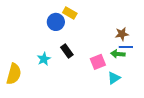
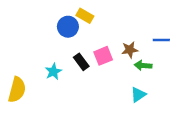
brown star: (122, 34) -> (130, 50), moved
blue line: (126, 47) -> (161, 40), moved
pink square: (98, 62) -> (103, 56), moved

